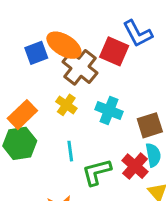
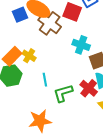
yellow cross: (66, 105) -> (29, 56), moved
cyan cross: (109, 111) -> (81, 45), moved

